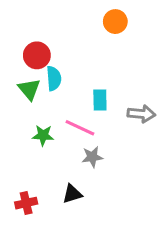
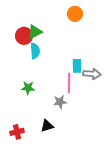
green triangle: (29, 89) -> (35, 32), moved, turned 42
cyan rectangle: (100, 100) -> (77, 66), moved
pink line: (80, 128) -> (69, 83), moved, turned 66

